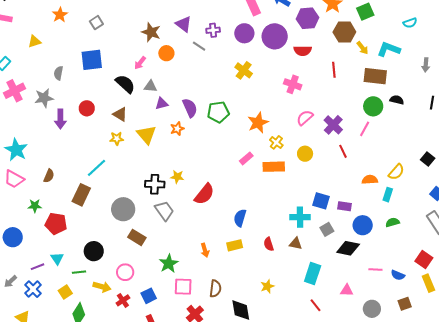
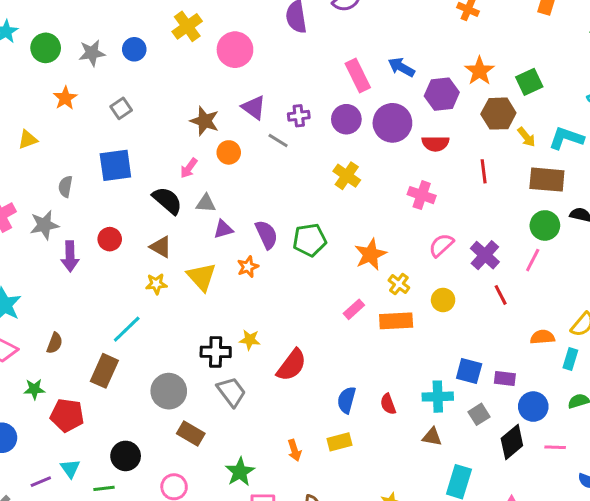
red semicircle: (269, 244) -> (388, 404), moved
black diamond: (348, 248) -> (512, 442), turned -50
pink line: (375, 270) -> (555, 447), moved

